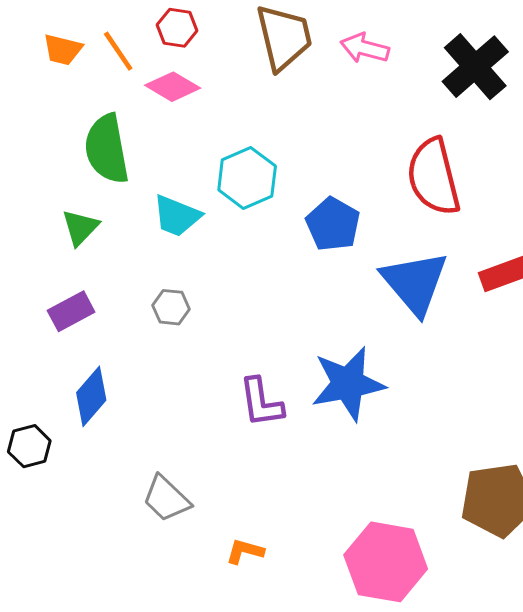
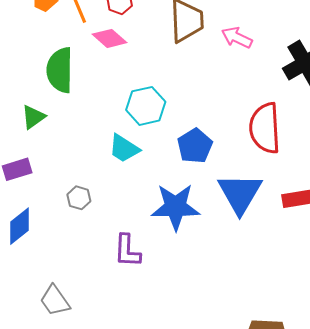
cyan trapezoid: (177, 216) -> (124, 148), moved
gray hexagon: (171, 307) -> (79, 198), moved
blue star: (348, 384) -> (176, 207), moved

